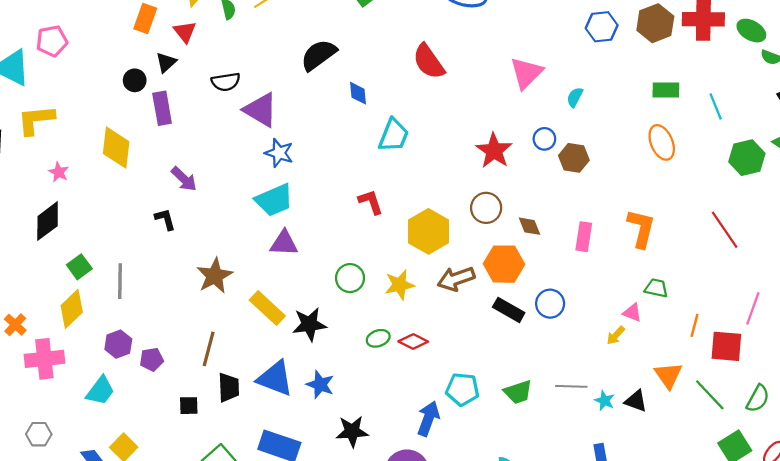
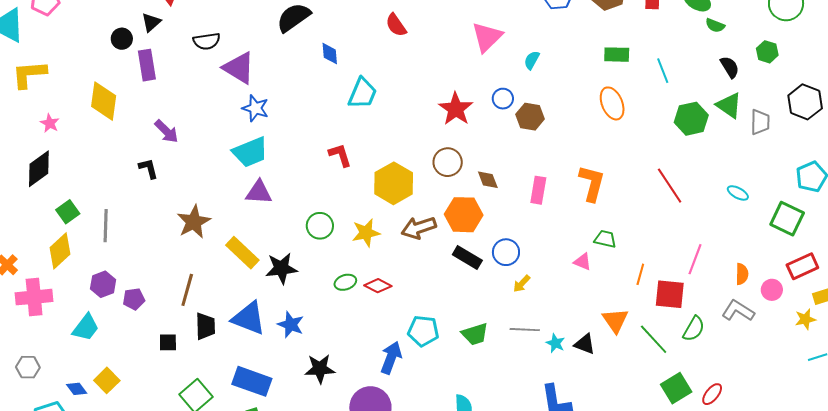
red semicircle: (429, 62) -> (396, 25), size x0.7
yellow arrow: (616, 335) -> (522, 284), moved
green semicircle: (758, 399) -> (694, 329), moved

